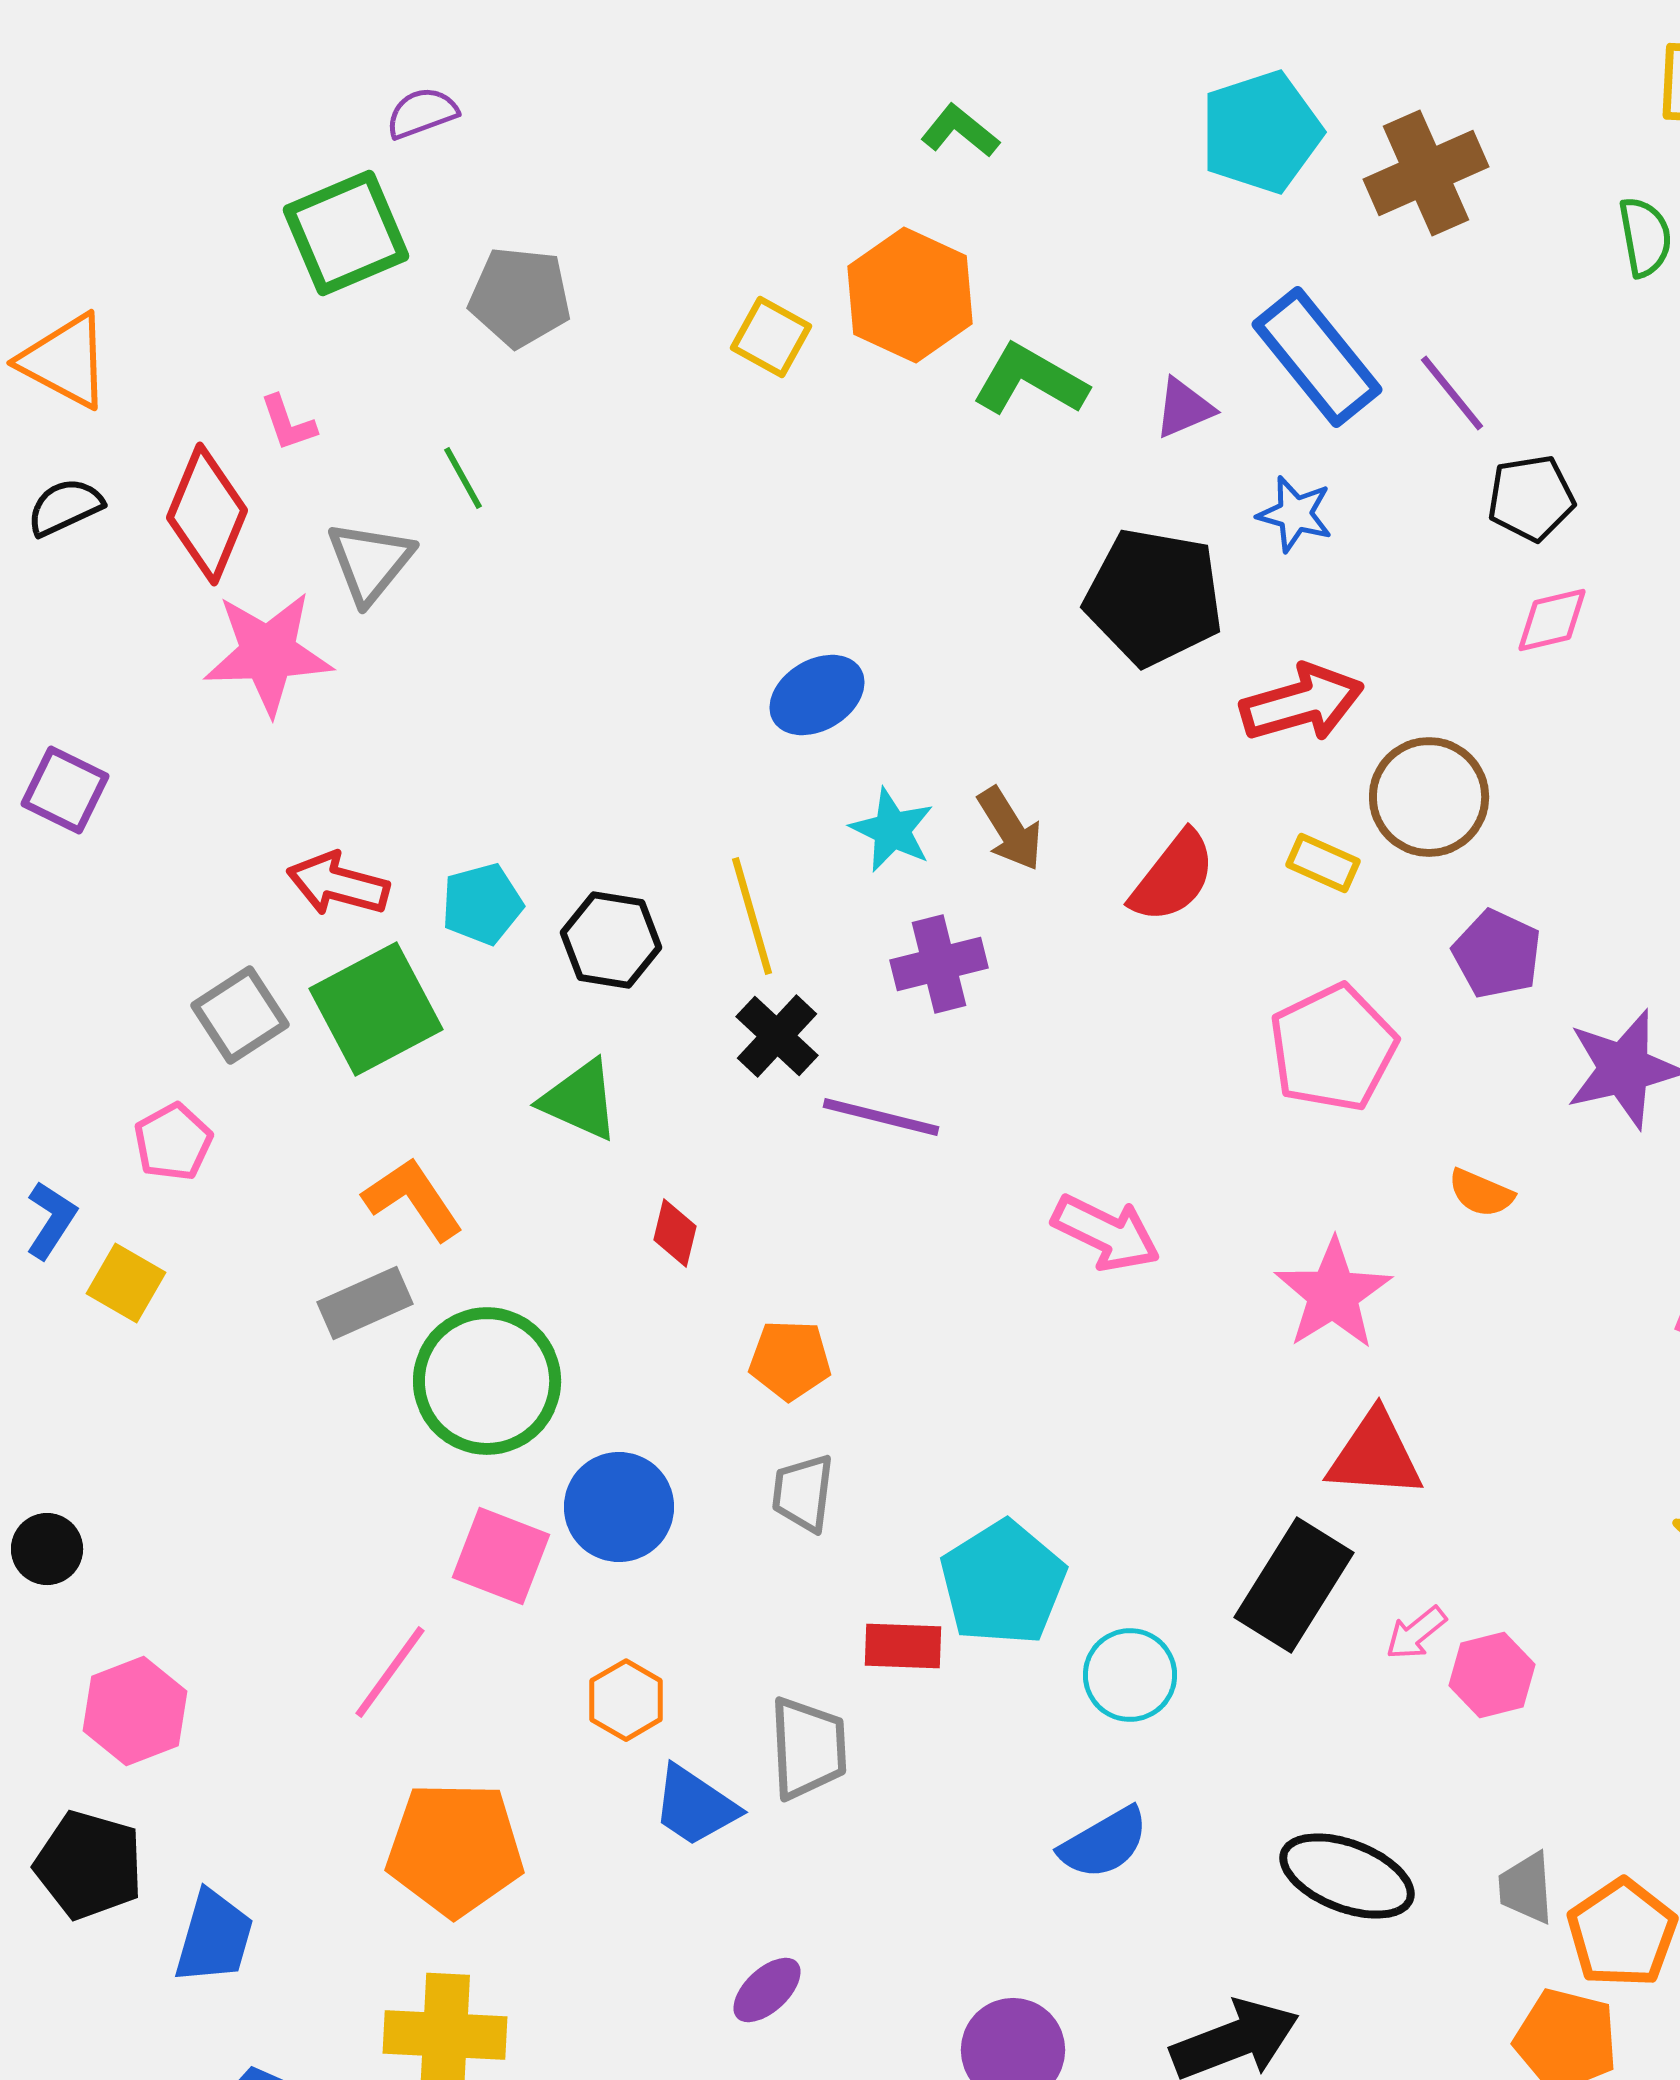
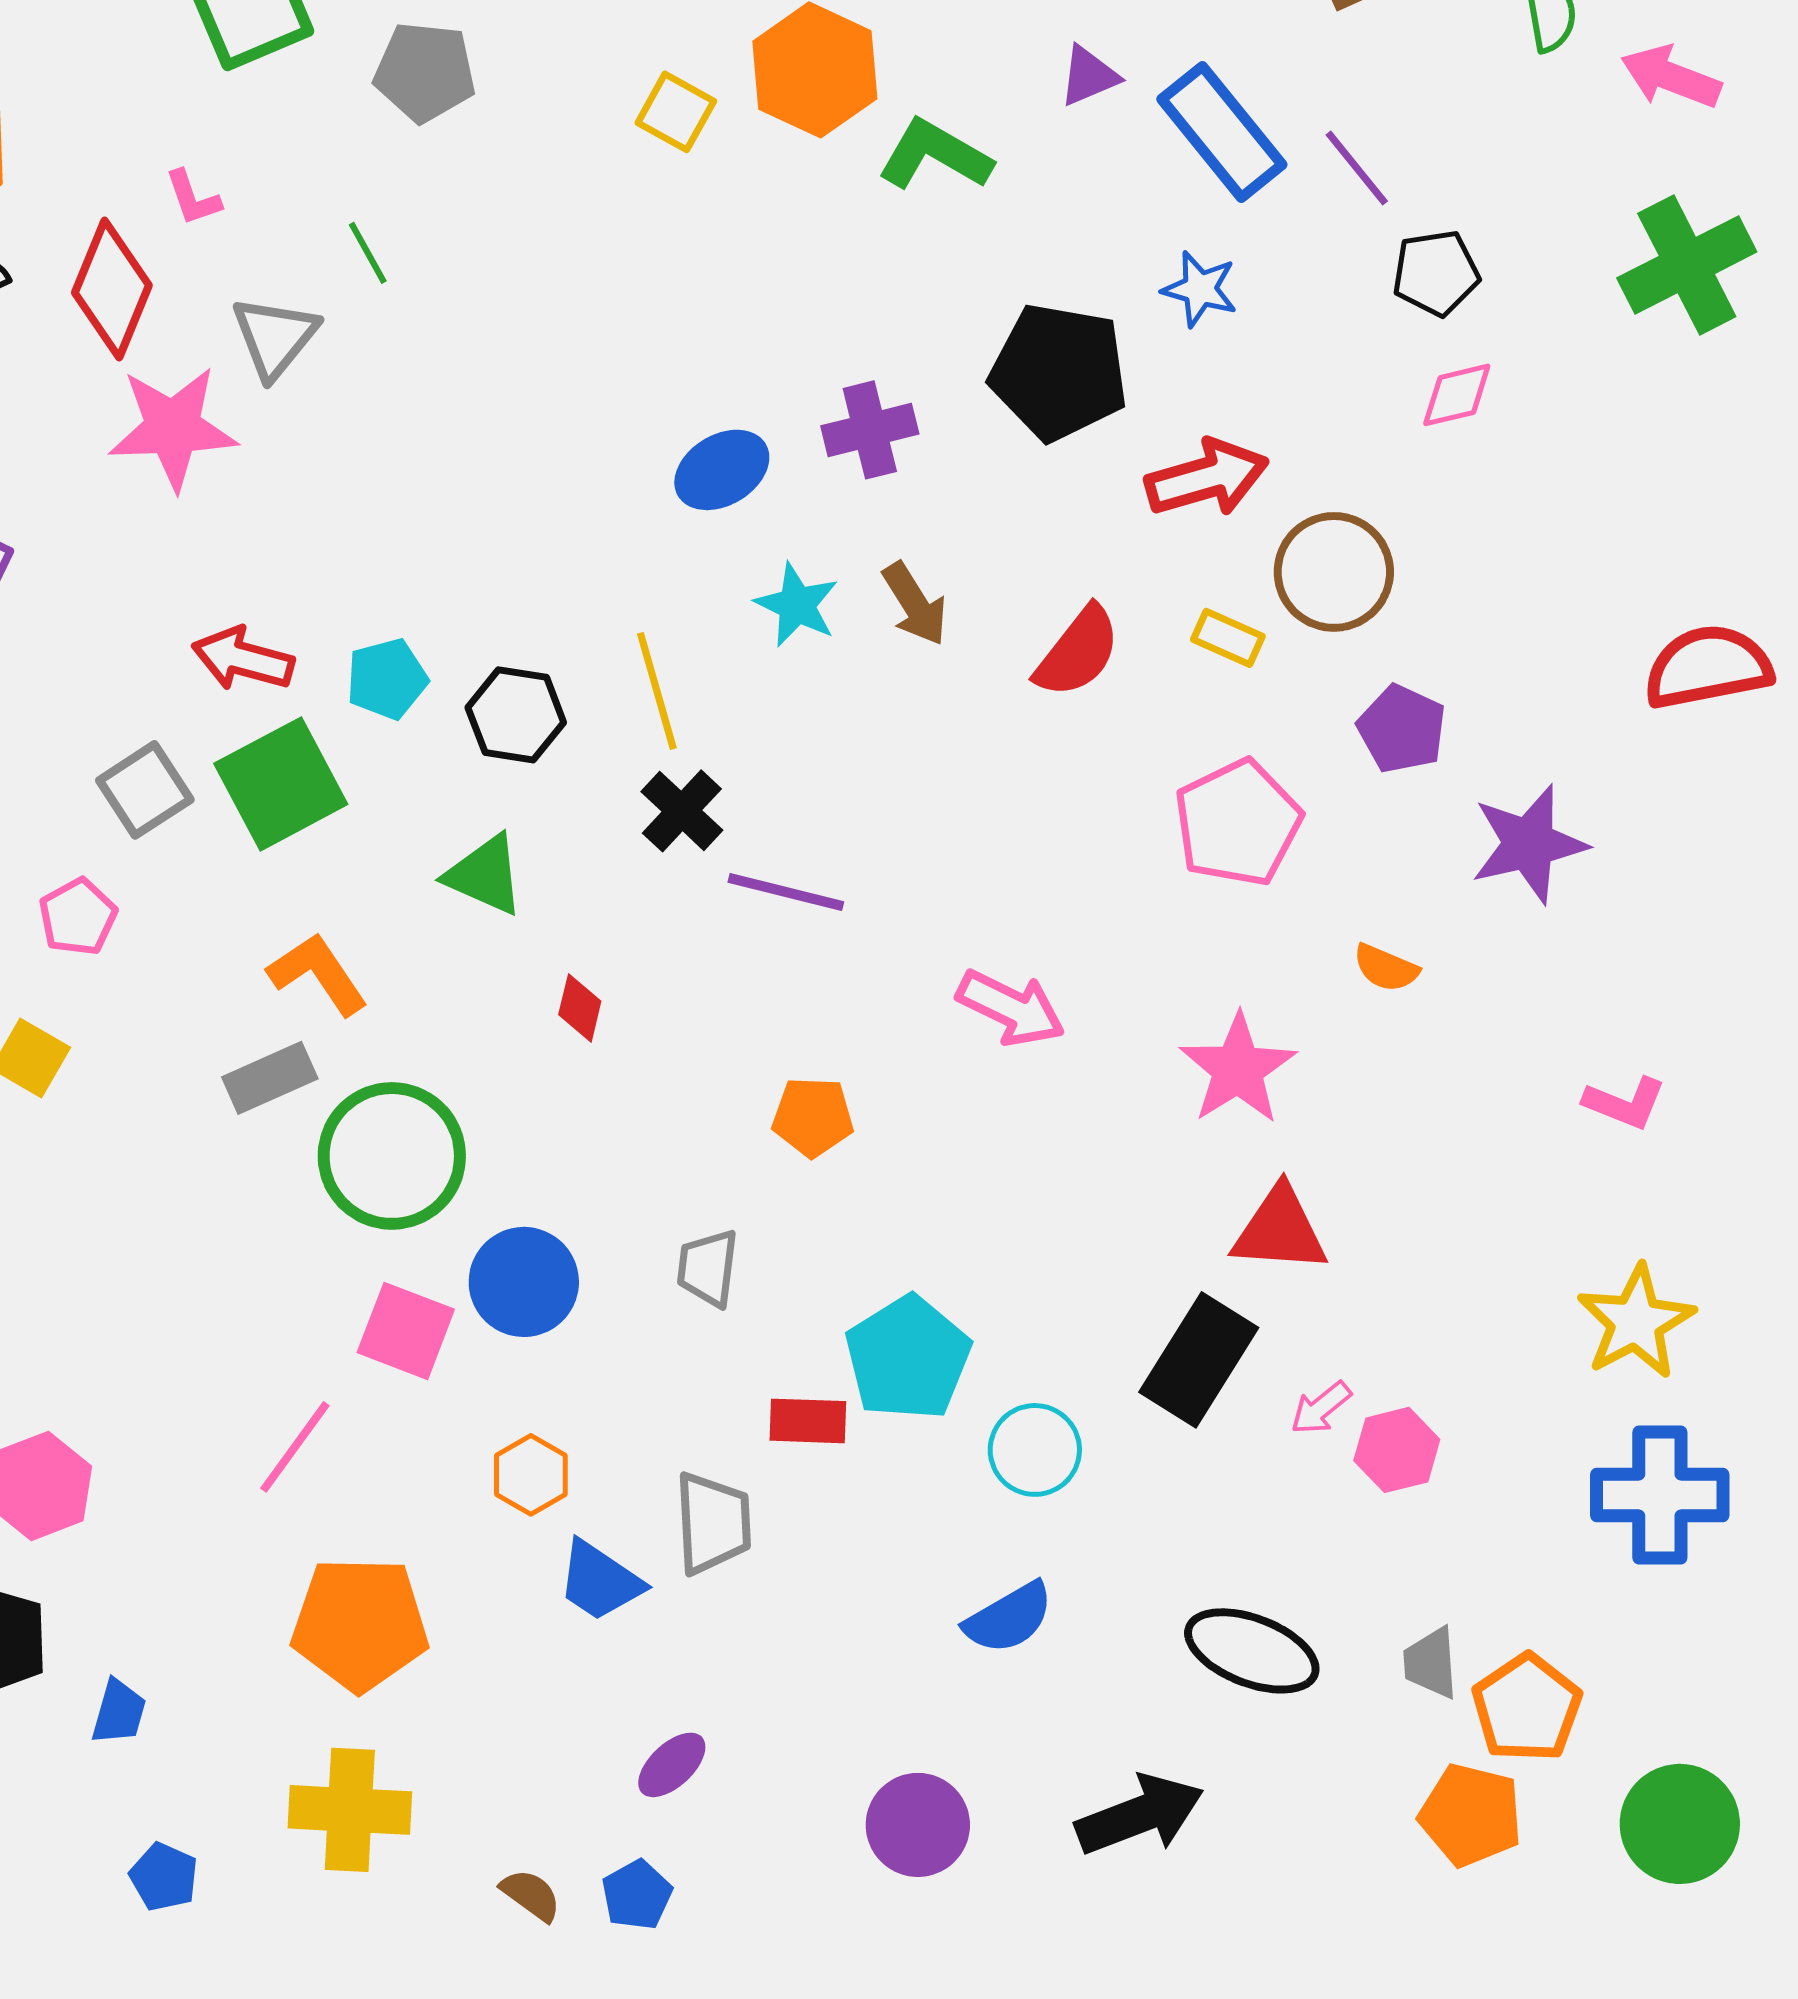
purple triangle: (1184, 408) -> (1089, 76), moved
purple cross: (939, 964) -> (870, 430), moved
orange pentagon: (790, 1360) -> (813, 1117), moved
blue trapezoid: (214, 1937) -> (119, 1712), size x0.7

